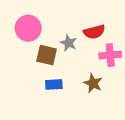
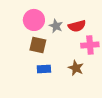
pink circle: (28, 28) -> (34, 20), moved
gray star: (69, 43) -> (56, 26), moved

